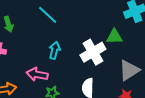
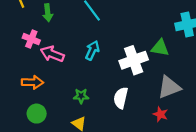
pink arrow: (37, 74) -> (52, 54), moved

